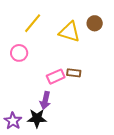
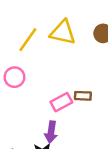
yellow triangle: (69, 32) -> (63, 32), moved

